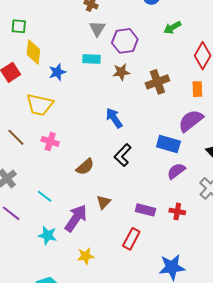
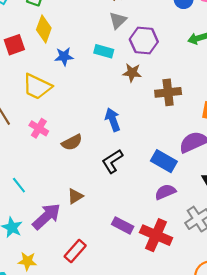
brown semicircle: (85, 167) -> (72, 142), moved
brown triangle: (104, 202) -> (75, 196), moved
red cross: (177, 211) -> (156, 235), size x1.8
red rectangle: (131, 239) -> (75, 251), moved
yellow star: (86, 256) -> (27, 261), moved

